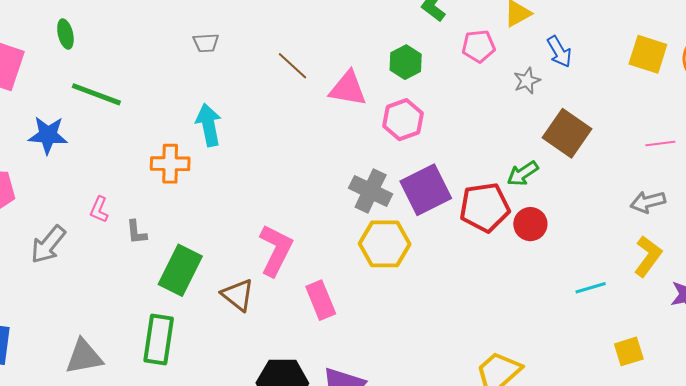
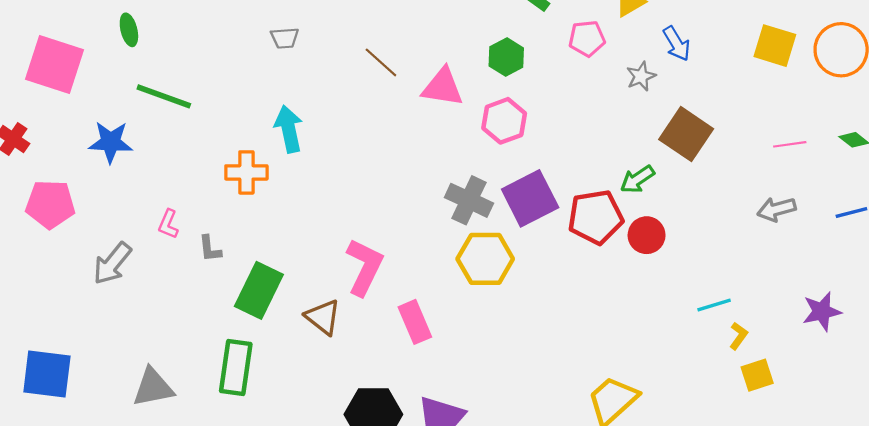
yellow L-shape: (648, 256) -> (738, 336), moved, size x0.6

